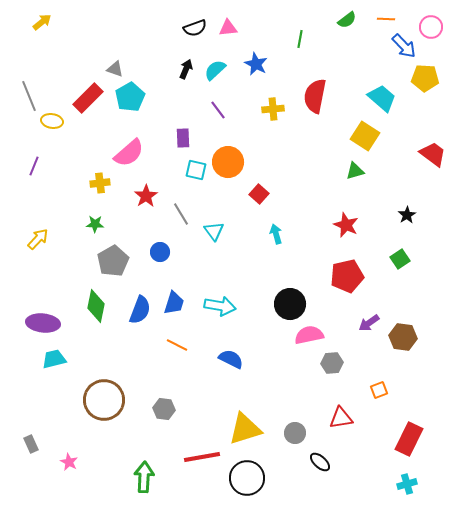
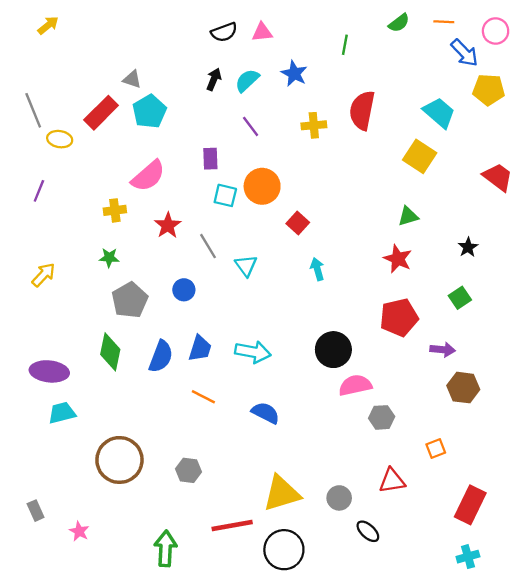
green triangle: (355, 171) -> (408, 216), moved
purple arrow: (369, 323) -> (443, 350), moved, turned -140

